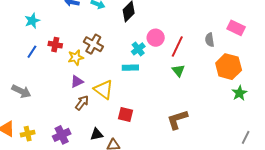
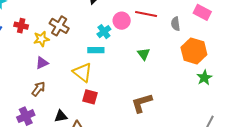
red line: (177, 47) -> (146, 14), moved, turned 75
yellow triangle: (103, 90) -> (82, 72), moved
brown arrow: (82, 103) -> (38, 89), moved

